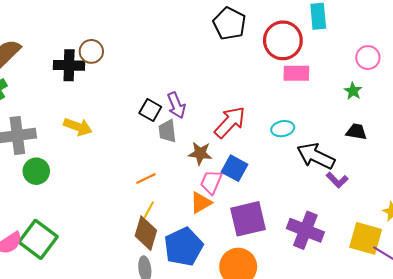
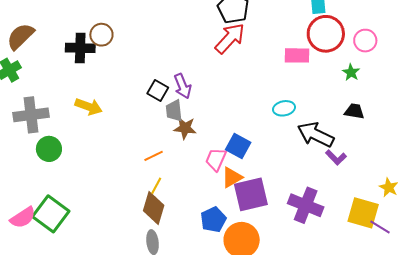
red circle: (283, 40) -> (326, 34), moved
red arrow: (230, 122) -> (230, 38), moved
brown star: (200, 153) -> (185, 128), moved
orange triangle: (201, 203) -> (232, 177), moved
blue pentagon: (183, 247) -> (213, 220), moved, size x0.7

